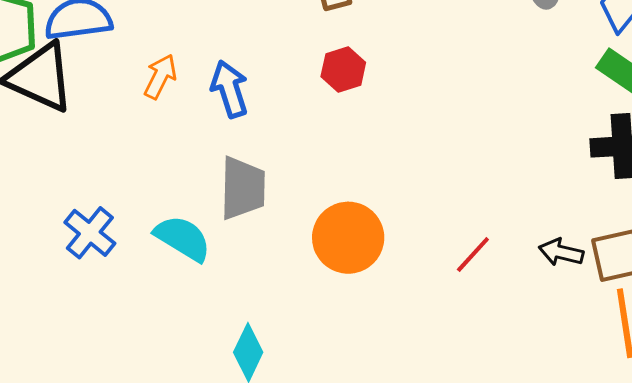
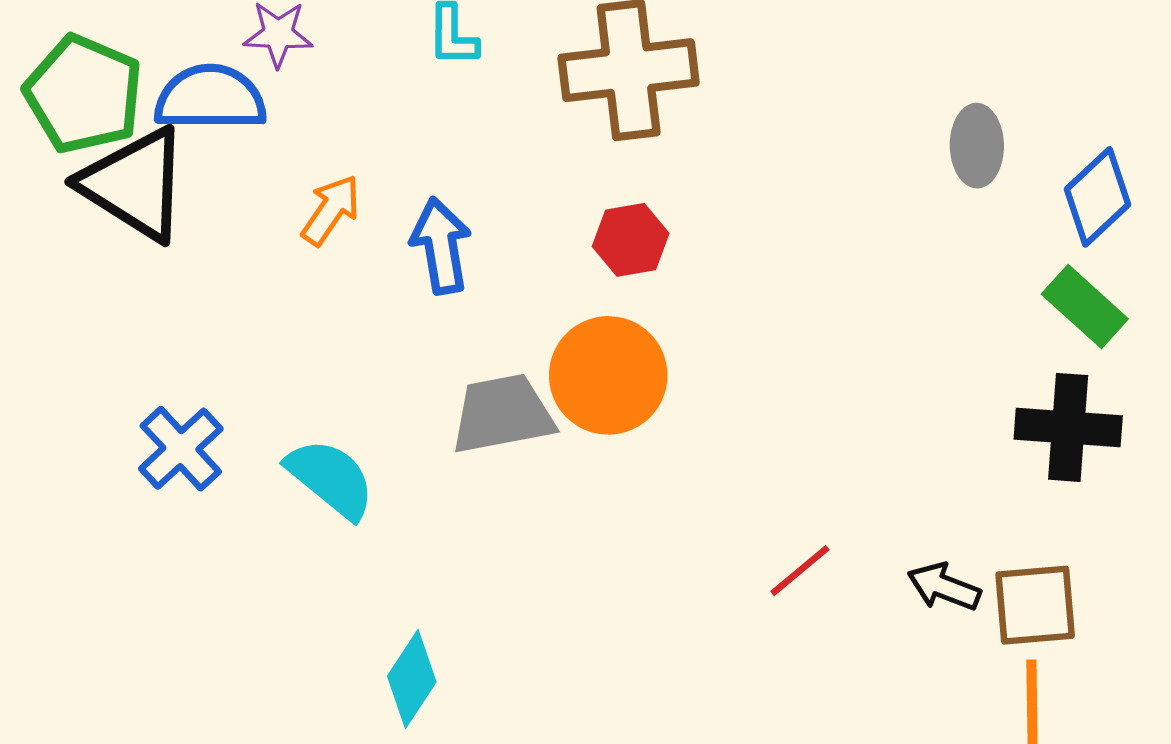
gray trapezoid: (243, 188) -> (502, 414), moved, turned -110
orange circle: (348, 238) -> (608, 375), moved

